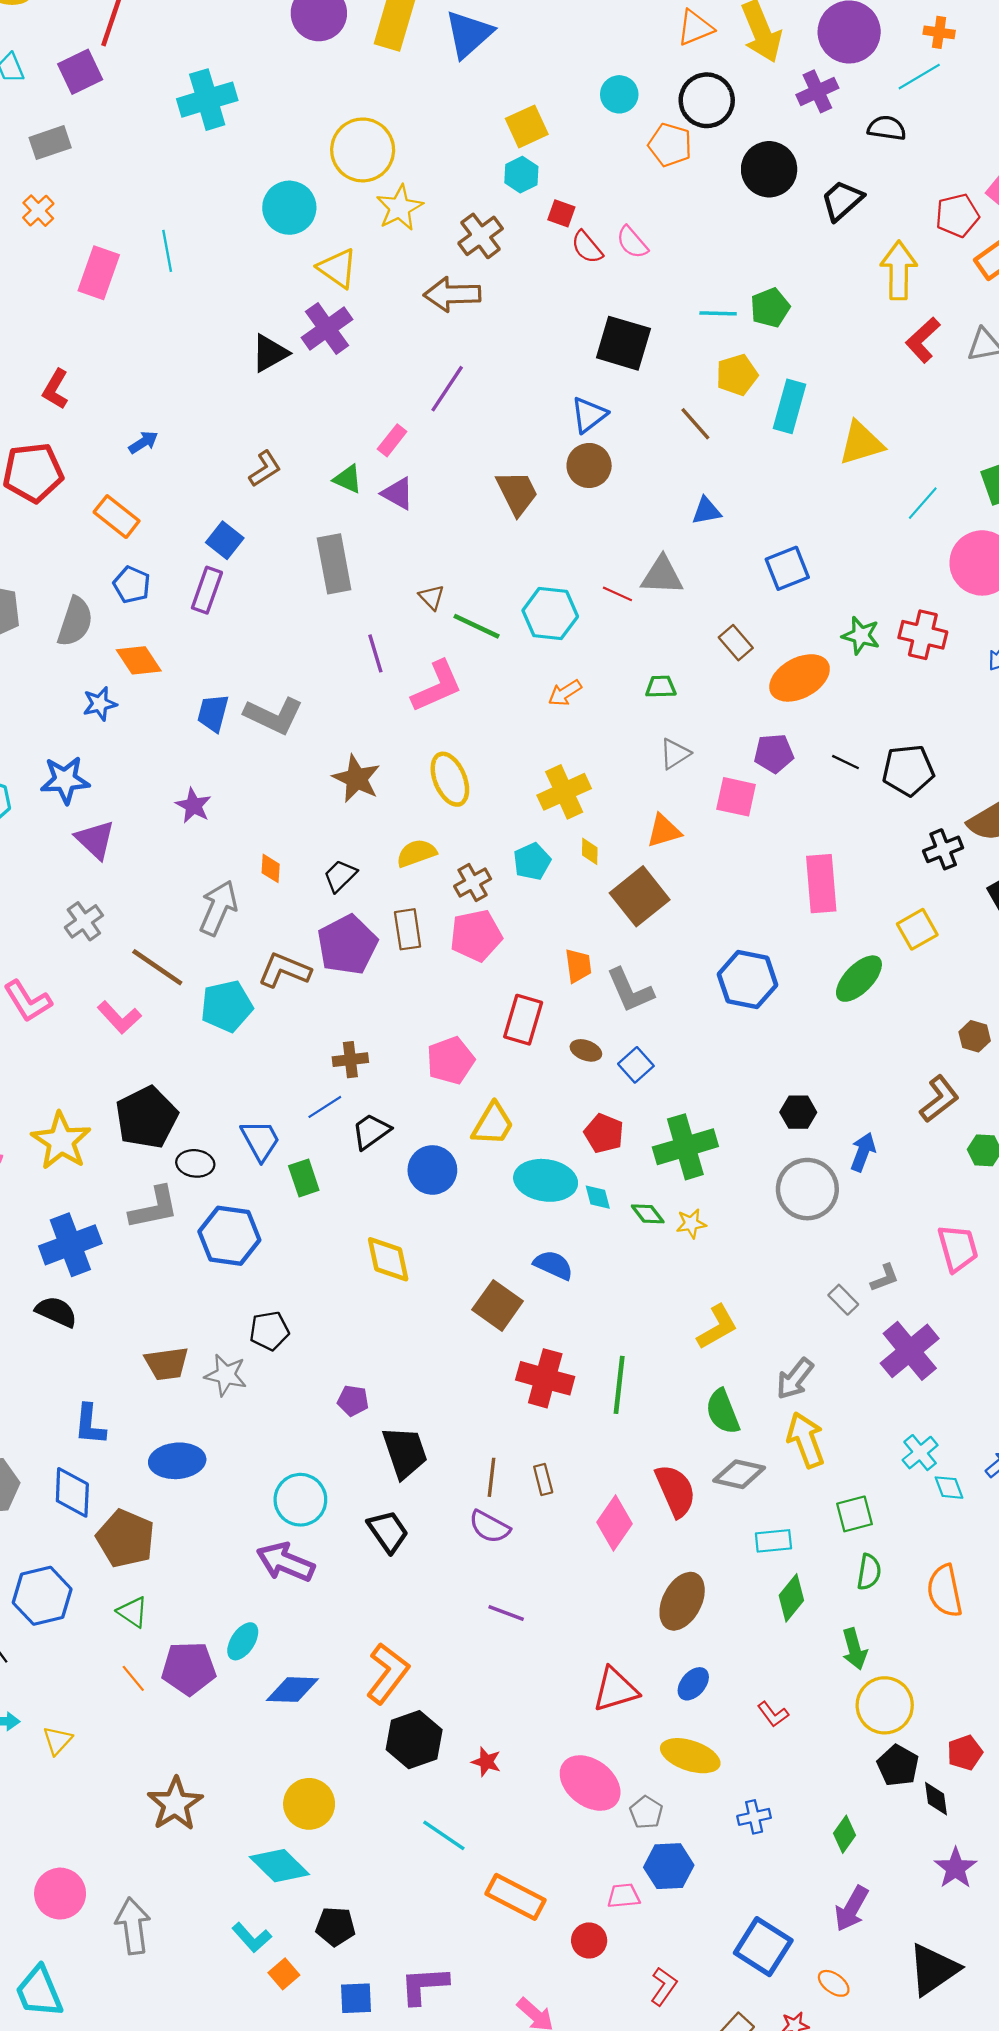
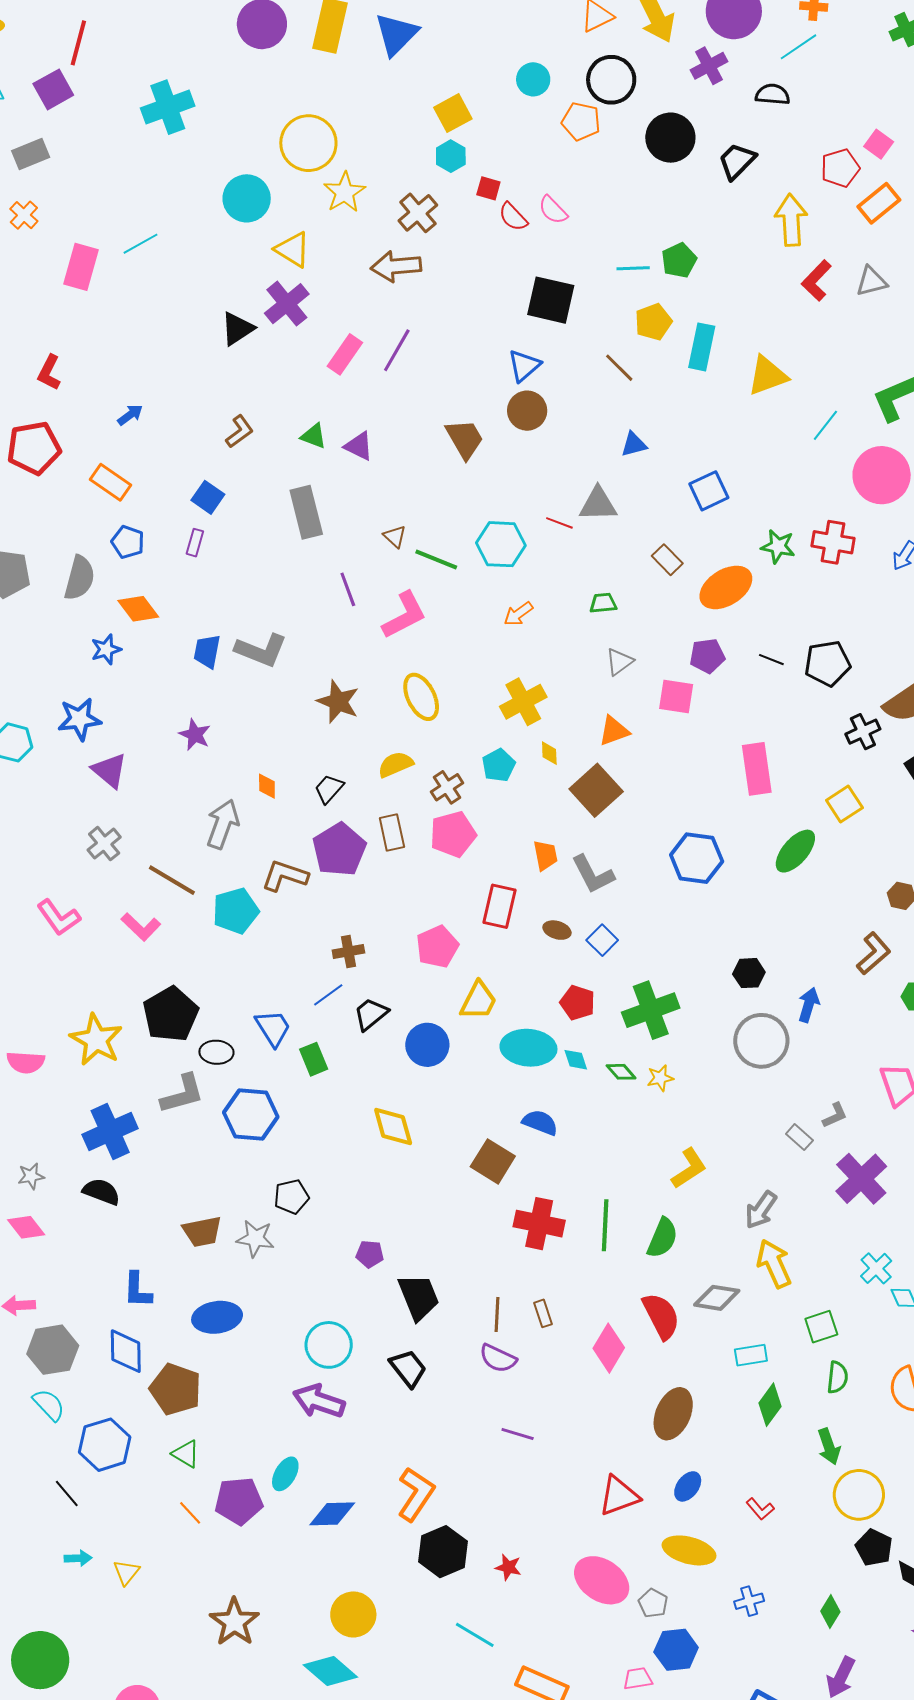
cyan line: (167, 251) -> (141, 244), turned 75
pink rectangle: (392, 440) -> (345, 354), moved, size x1.4
purple rectangle: (207, 590) -> (195, 543), size x0.7
green semicircle: (723, 1412) -> (662, 1238), moved, turned -132

